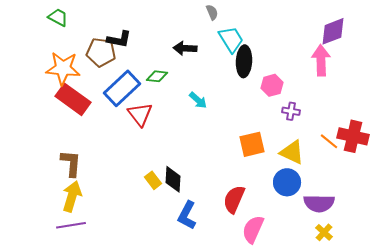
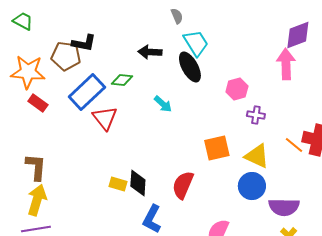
black ellipse: (244, 61) -> (190, 67), moved, turned -32
red rectangle: (73, 99) -> (38, 103), size x0.6
yellow rectangle: (153, 180) -> (118, 184), turned -36
red semicircle: (234, 199) -> (183, 185), moved

